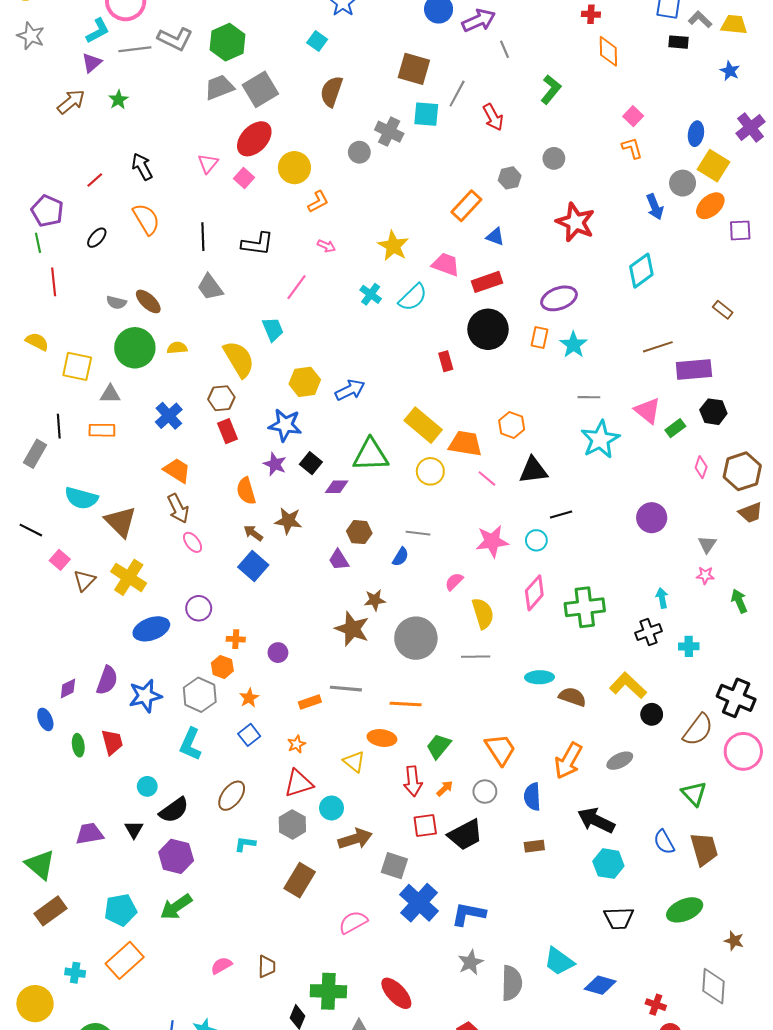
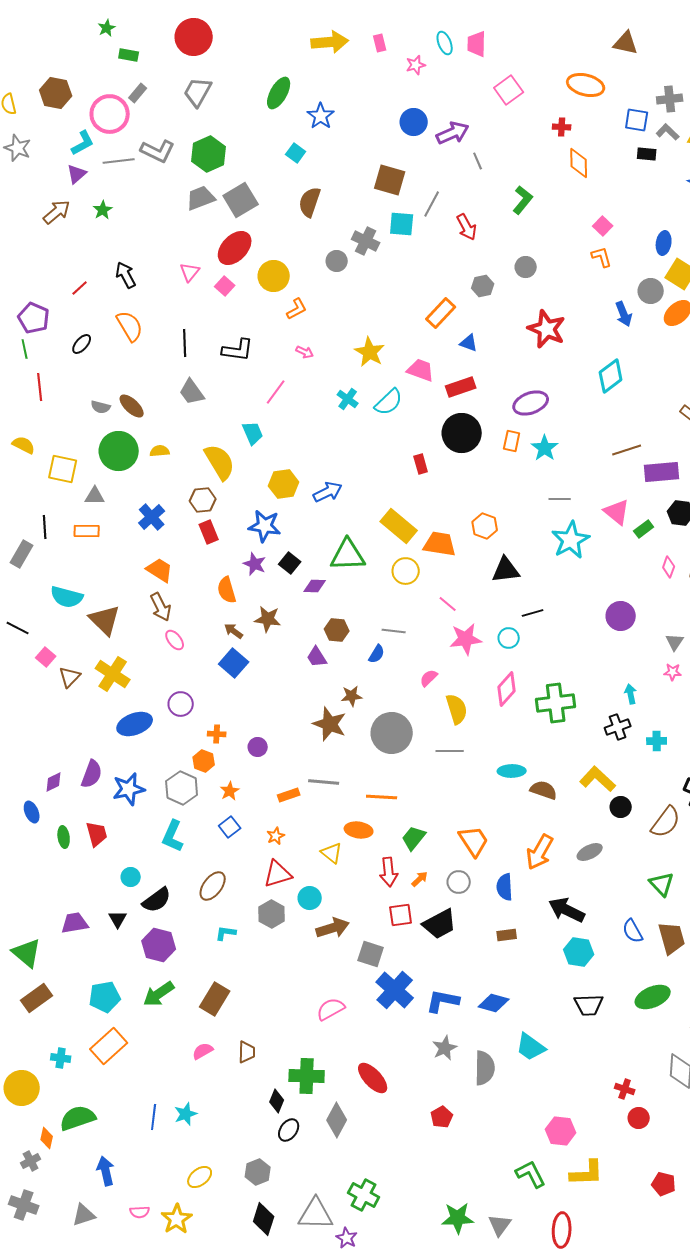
pink line: (487, 479) -> (448, 604), moved
brown rectangle: (300, 880) -> (215, 999), moved
blue diamond: (600, 985) -> (494, 1003), moved

